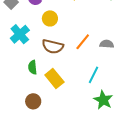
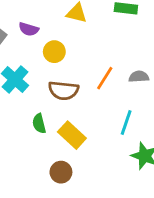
brown circle: (33, 101) -> (61, 172), moved

